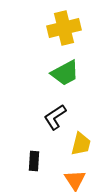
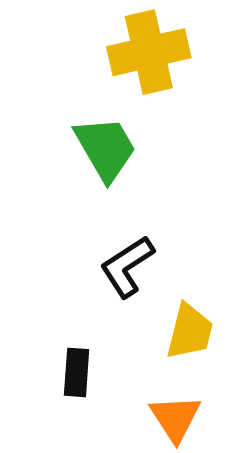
green trapezoid: (65, 73) -> (105, 148), moved, turned -92

